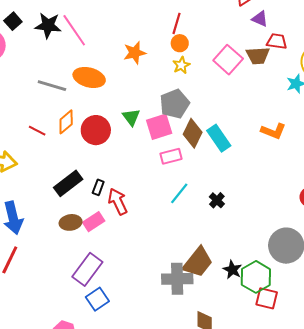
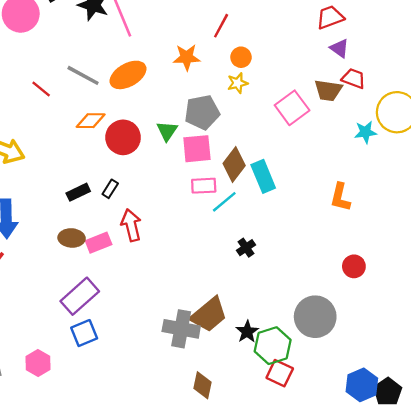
red line: (176, 23) -> (221, 26), moved
pink square: (228, 60) -> (292, 108), moved
orange ellipse: (89, 77) -> (128, 75), turned -56
gray pentagon: (175, 104) -> (202, 112), moved
orange diamond: (66, 122) -> (91, 121), turned 30
red line: (37, 131) -> (41, 89), moved
orange L-shape: (273, 131) -> (340, 197), moved, turned 70
black rectangle: (68, 183) -> (78, 192), size x0.7
black rectangle: (98, 187) -> (110, 189), moved
cyan line: (179, 193) -> (224, 202), moved

